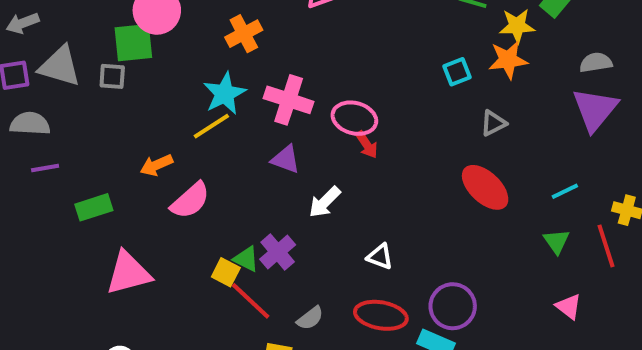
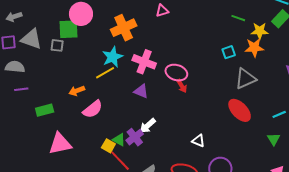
orange cross: (244, 34) -> (124, 28), size x1.4
gray triangle: (493, 123) -> (245, 79), size x1.6
white arrow: (325, 202) -> (148, 126), moved
white triangle: (380, 257) -> (198, 141), moved

